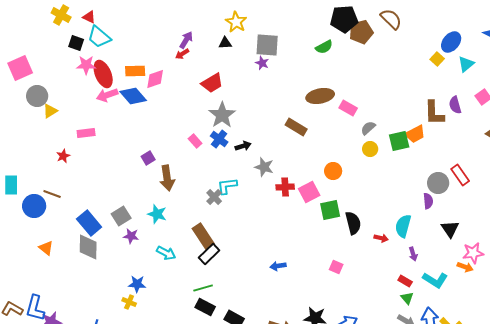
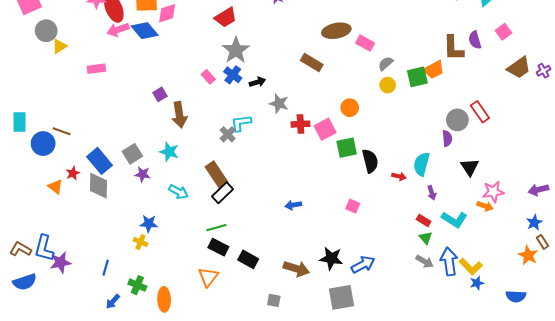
red star: (63, 156) -> (73, 173), moved

